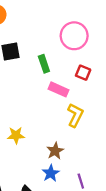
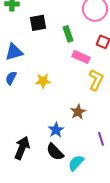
yellow star: (16, 135) -> (43, 81), moved
blue star: (51, 173) -> (56, 130), moved

